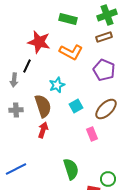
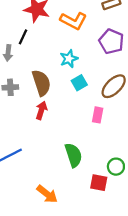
cyan star: (57, 85) -> (69, 59), moved
pink rectangle: (92, 134) -> (98, 115), turned 32

